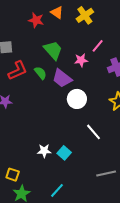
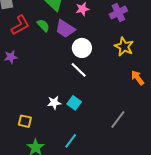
white line: (94, 132) -> (79, 70), moved
gray line: (106, 174) -> (118, 119), turned -36
yellow square: (13, 175) -> (25, 121), moved

